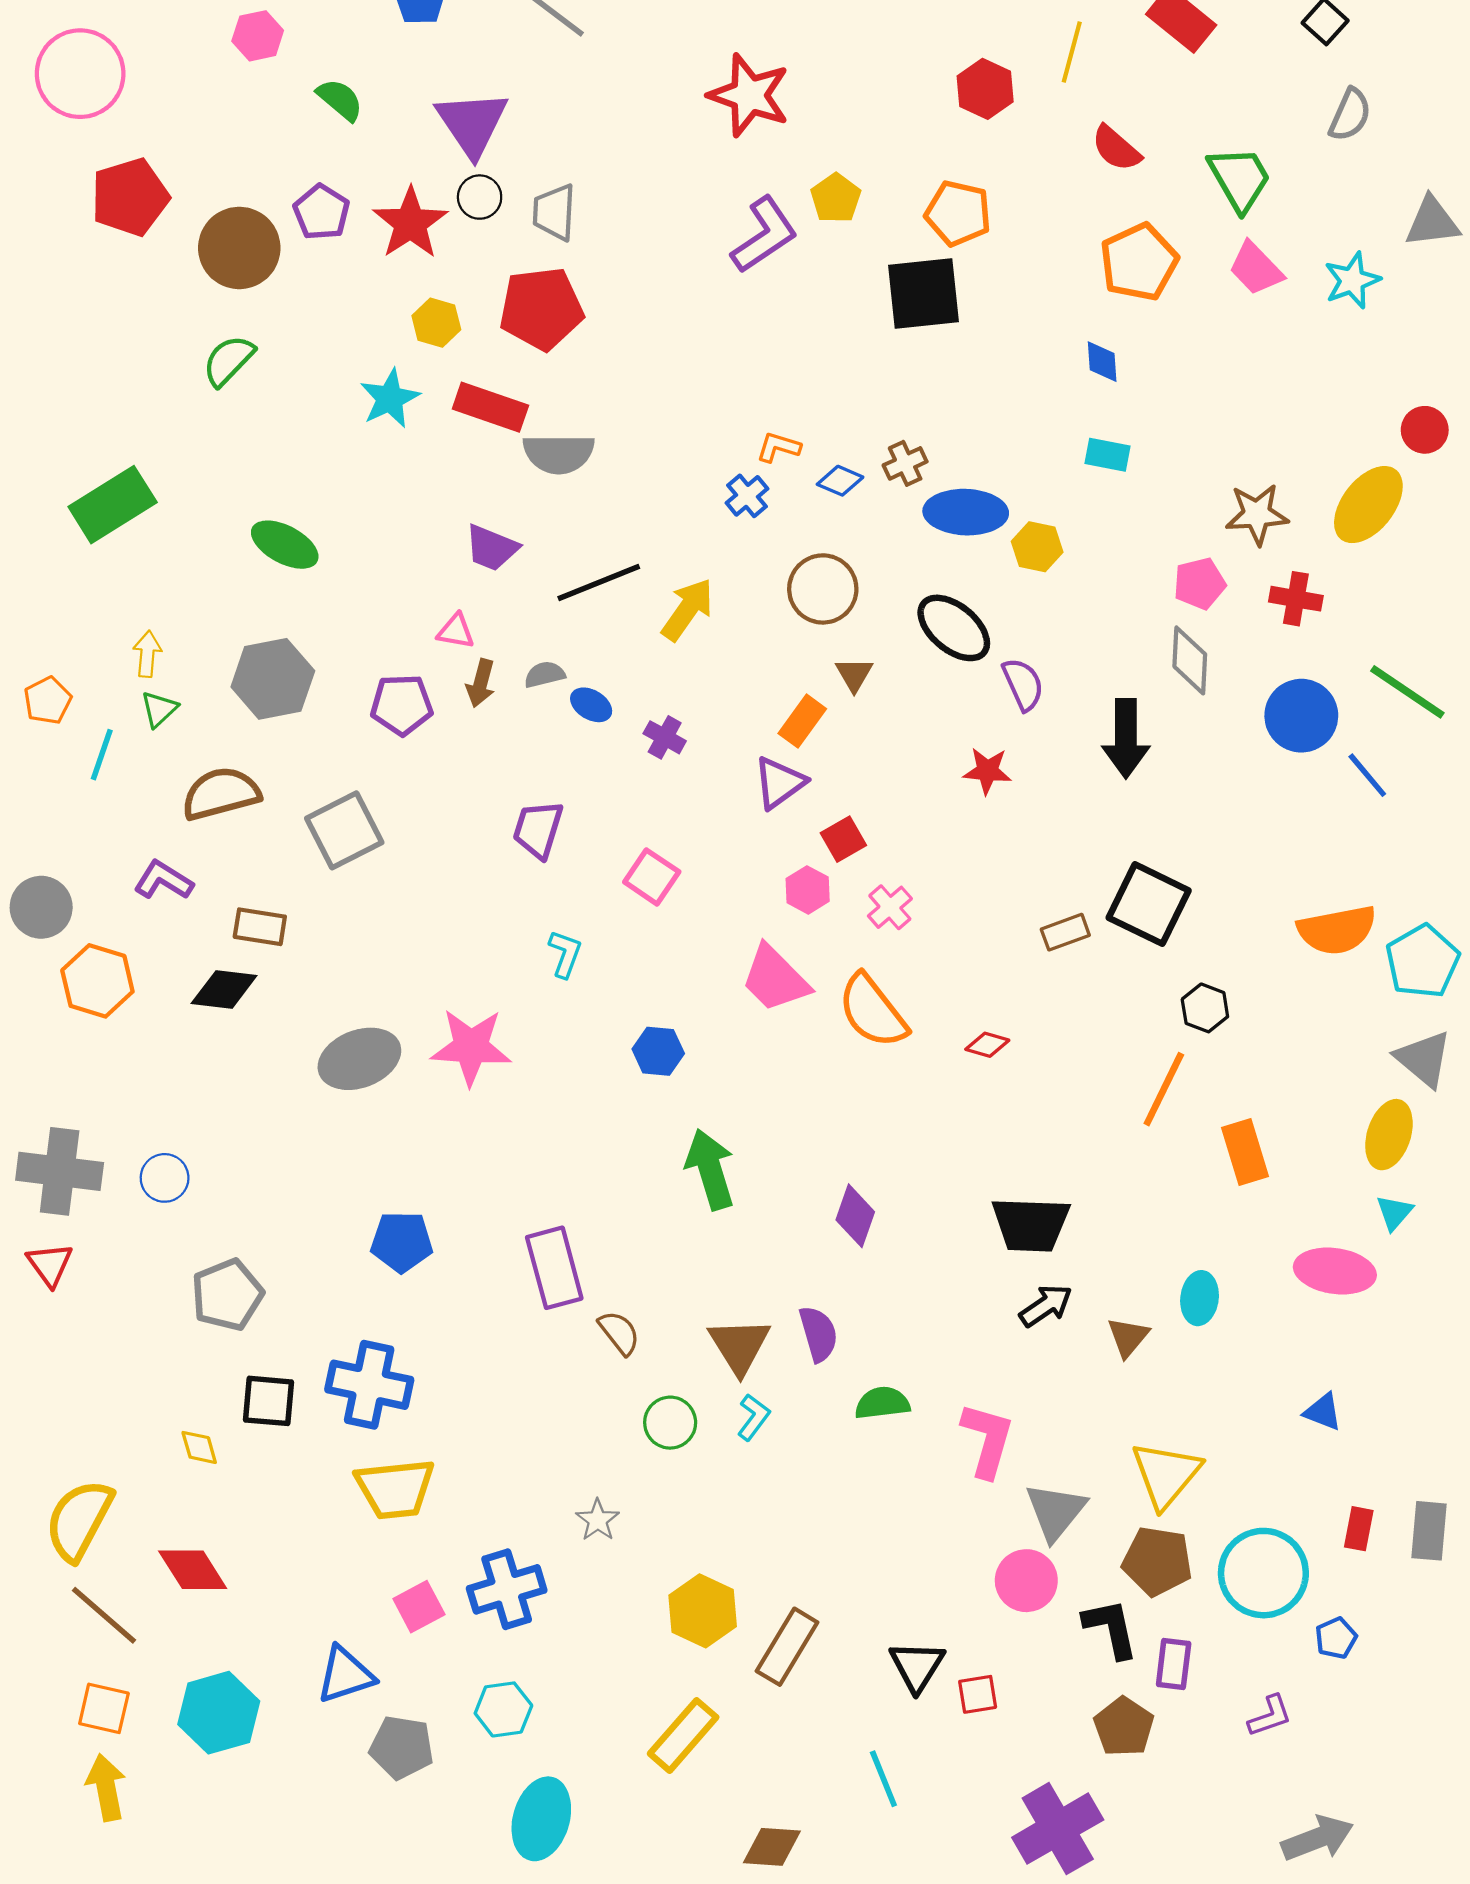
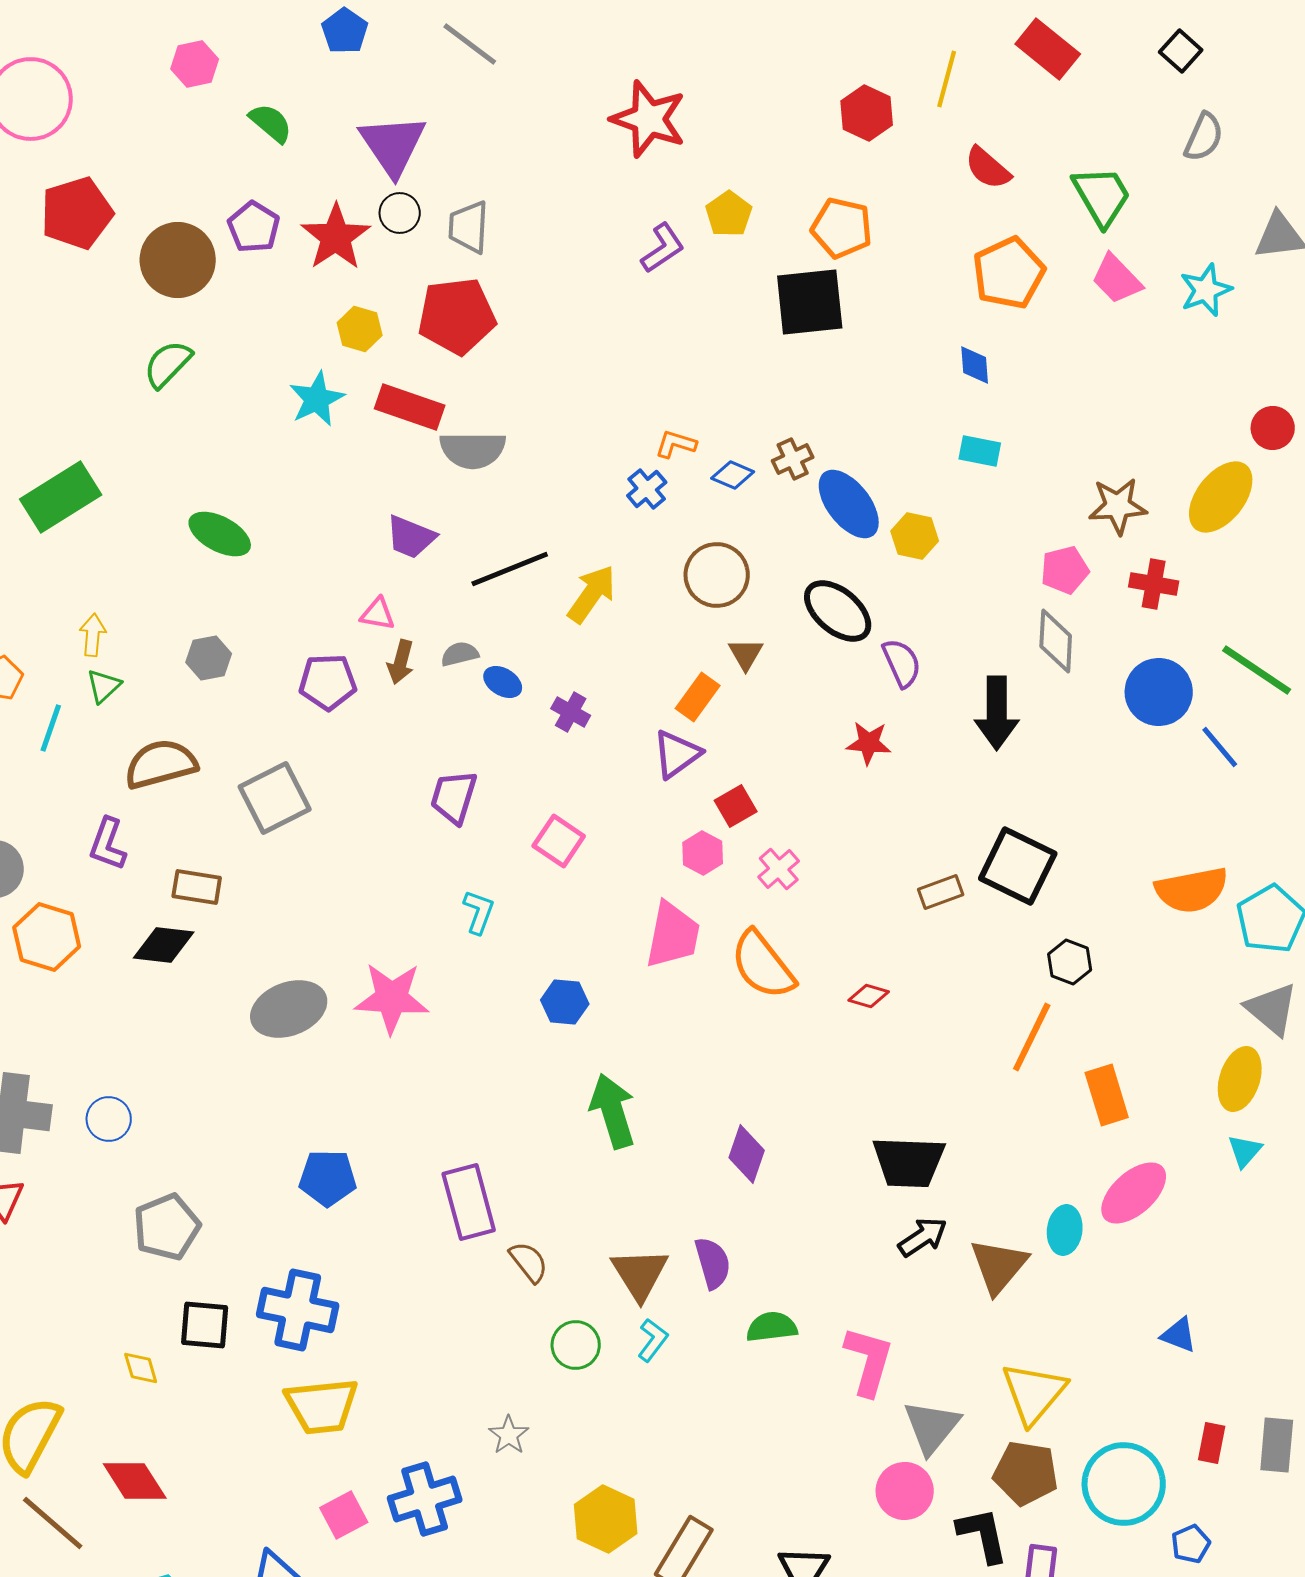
purple L-shape: (764, 235) -> (663, 248), size x0.7
blue ellipse: (966, 512) -> (849, 504), turned 50
gray hexagon: (273, 679) -> (209, 658), size x0.6
purple L-shape: (163, 880) -> (108, 844), turned -102
pink trapezoid: (775, 979) -> (673, 935), turned -124
pink ellipse: (1335, 1271) -> (1134, 1193), moved, turned -50
brown triangle: (1128, 1337) -> (999, 1266), size x1.5

